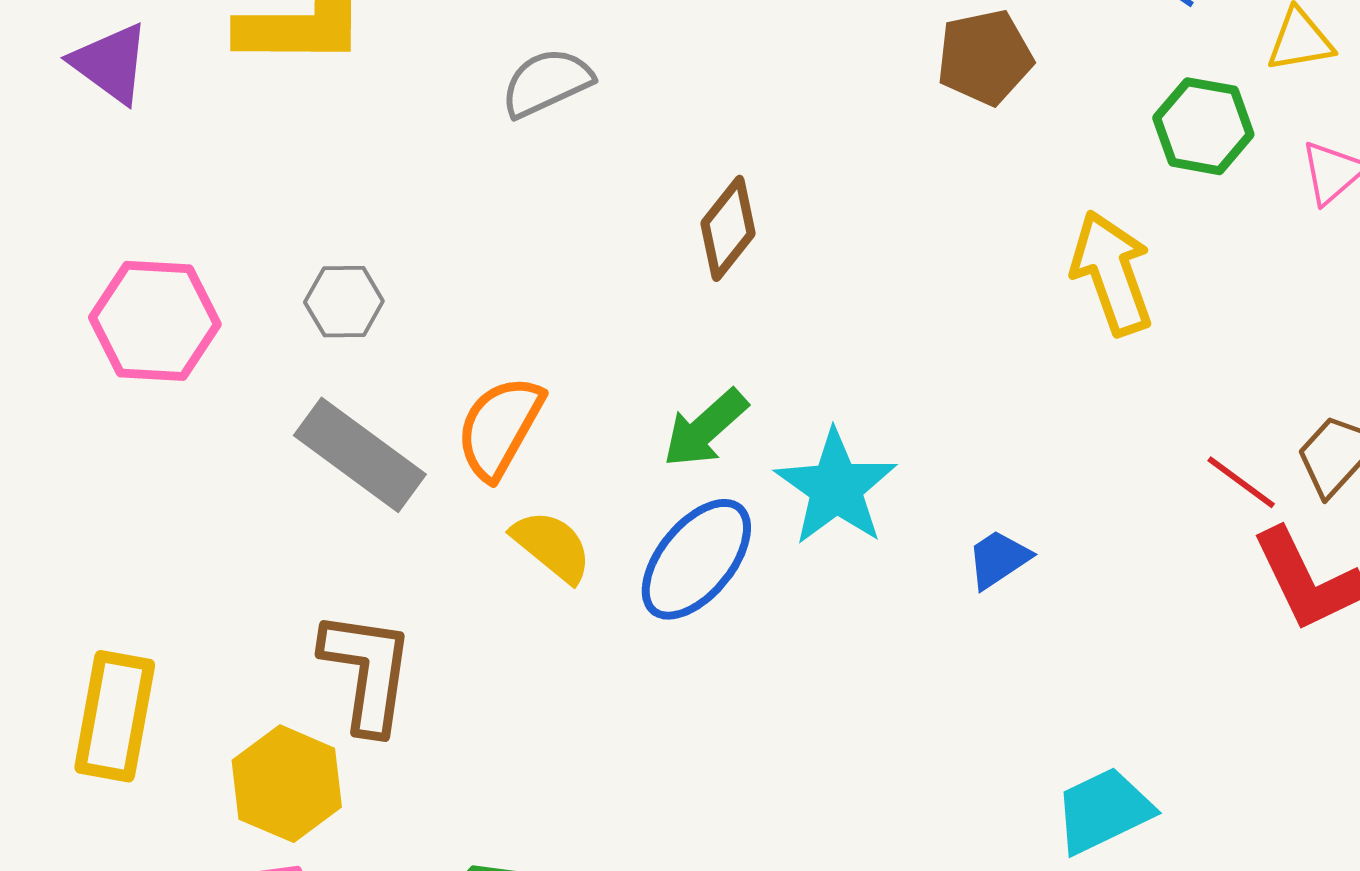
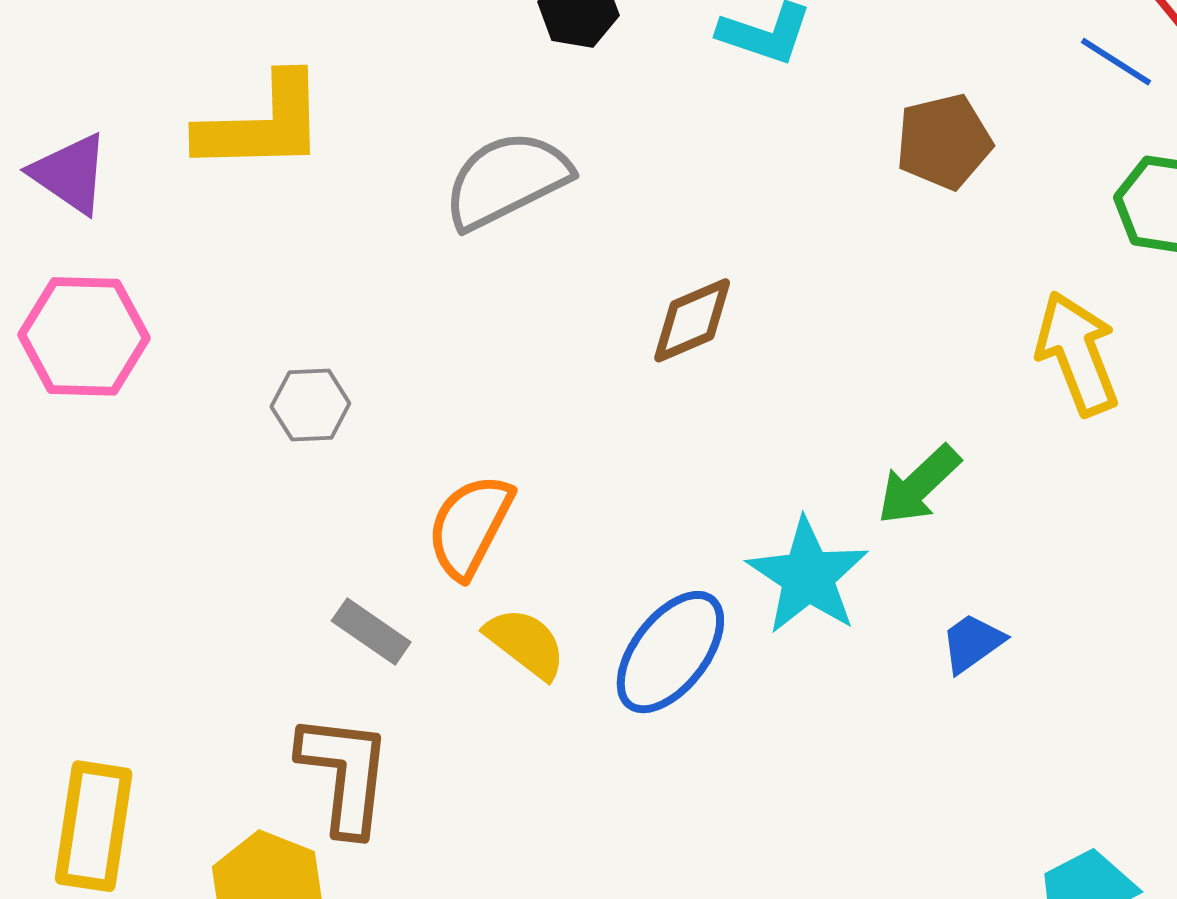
gray semicircle: (547, 83) -> (507, 180), size x1.4
brown diamond: (728, 228) -> (692, 320), turned 30
pink hexagon: (155, 321) -> (84, 336), moved
green arrow: (705, 428) -> (919, 485), moved
gray rectangle: (360, 455) -> (371, 632), moved, size x0.6

